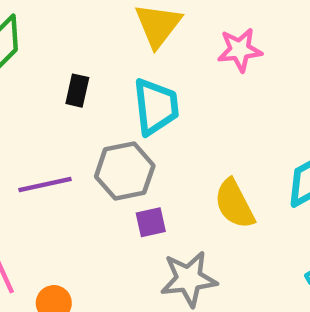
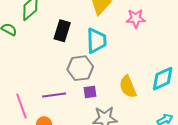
black rectangle: (77, 91) -> (62, 31), size x1.5
purple line: (45, 184) -> (54, 95), moved

